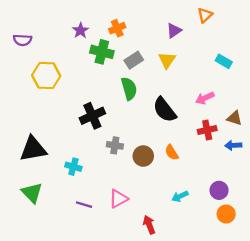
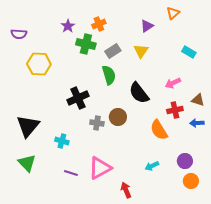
black triangle: (33, 149) -> (28, 126), turned -40
orange semicircle: (172, 152) -> (159, 130), moved, size x1.5
brown circle: (143, 156) -> (118, 117), moved
pink triangle: (118, 199) -> (100, 168), size x1.4

